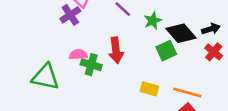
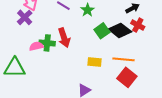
black diamond: (181, 33) -> (120, 30), moved
green cross: (91, 65) -> (47, 43), moved

